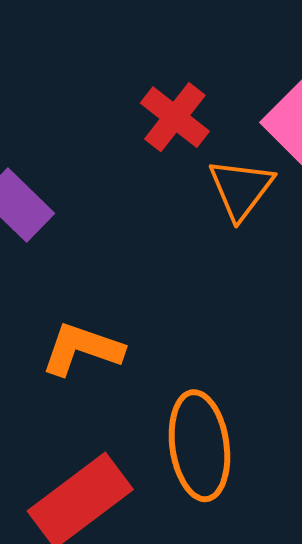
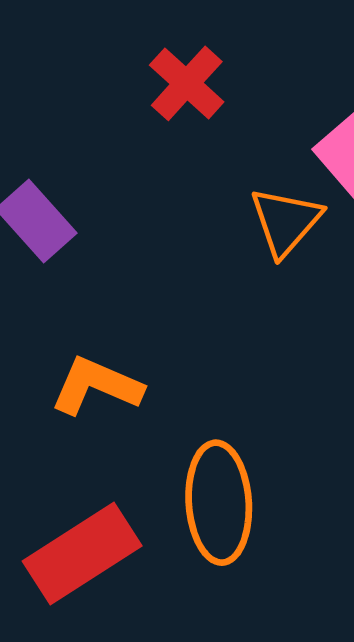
red cross: (175, 117) -> (187, 83), moved

